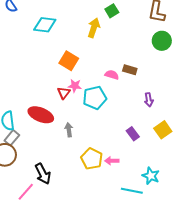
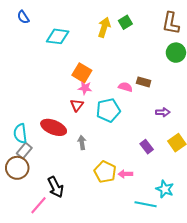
yellow arrow: (94, 28) -> (104, 27), moved
pink star: (75, 86) -> (85, 88), moved
purple arrow: (149, 100) -> (163, 112), turned -80

